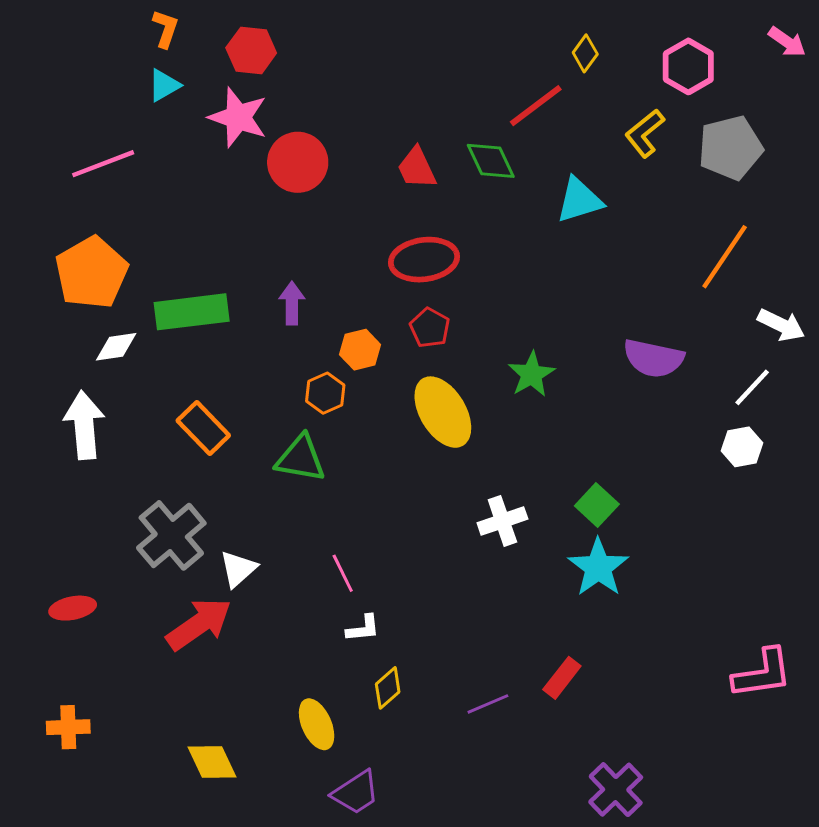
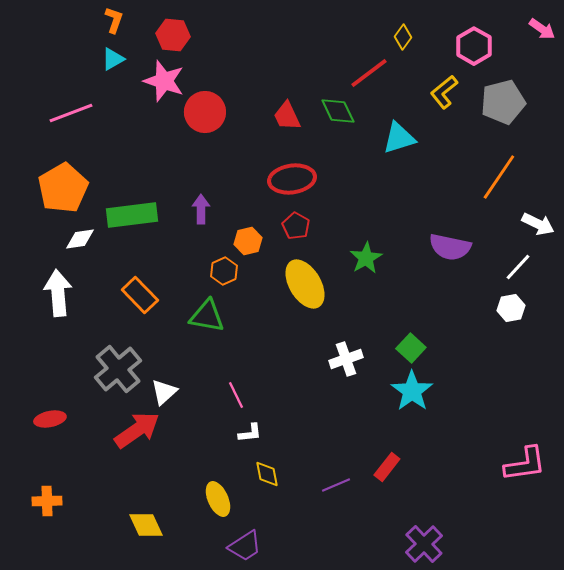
yellow diamond: (388, 688) -> (267, 474), turned -60

